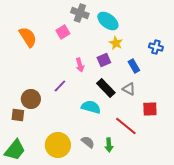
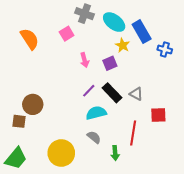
pink arrow: (80, 65) -> (85, 60), moved
blue rectangle: (134, 66) -> (142, 32), moved, size x1.5
purple line: (60, 86) -> (89, 91), moved
cyan semicircle: (91, 107) -> (96, 113), turned -30
red line: (126, 126) -> (133, 133), turned 60
gray semicircle: (88, 142) -> (94, 137), moved

